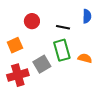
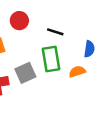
blue semicircle: (87, 16) -> (89, 49), moved
orange semicircle: (85, 58) -> (77, 72), turned -40

